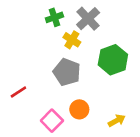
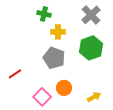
green cross: (54, 17) -> (44, 14), turned 32
gray cross: (88, 19) -> (91, 15), moved
yellow cross: (72, 40) -> (58, 32), turned -32

